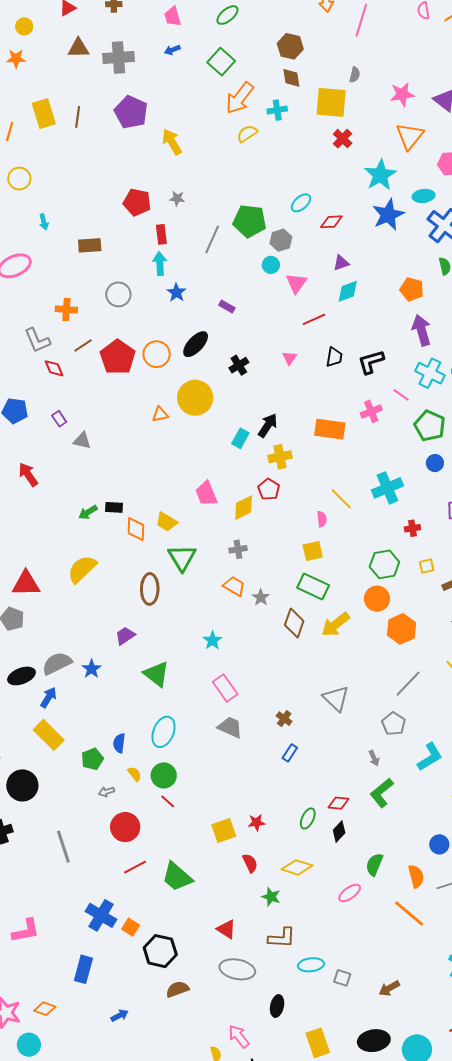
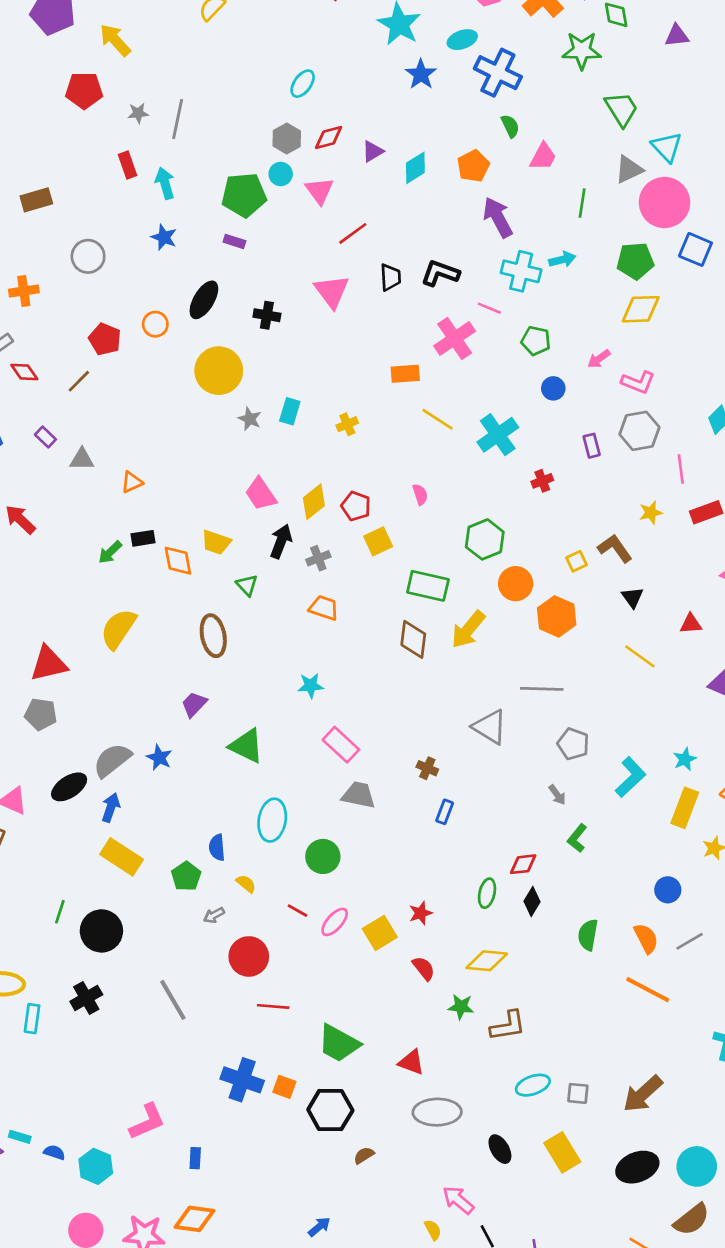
red pentagon: (137, 202) -> (84, 90), moved
blue star: (388, 215) -> (421, 74), size x0.7
green pentagon: (249, 221) -> (244, 195), moved
red diamond: (331, 222) -> (329, 138), moved
gray line: (212, 239) -> (178, 119), moved
cyan arrow: (160, 264) -> (165, 183), moved
orange pentagon: (412, 289) -> (473, 166), turned -30
cyan diamond: (348, 291) -> (415, 168), moved
brown line: (83, 346) -> (79, 381), moved
orange circle: (157, 354) -> (155, 324), size x0.7
red pentagon: (118, 357) -> (105, 339), size x0.7
pink triangle: (290, 358) -> (332, 291), size x1.8
black L-shape: (371, 362) -> (440, 273), turned 48
black cross: (239, 365) -> (267, 315), turned -36
pink cross: (371, 411) -> (455, 339), size x1.4
orange triangle: (160, 414) -> (132, 482), moved
black arrow: (268, 425) -> (281, 541), moved
green pentagon: (430, 426) -> (536, 341), size x0.7
orange rectangle: (330, 429) -> (405, 374), size x0.7
yellow cross: (280, 457) -> (347, 424), size x0.7
red pentagon: (269, 489) -> (356, 506), moved
yellow line: (341, 499) -> (438, 419), moved
yellow square: (313, 551) -> (378, 541), moved
green triangle: (182, 558) -> (247, 585), size x0.6
green hexagon: (384, 564) -> (485, 539), moved
yellow square: (427, 566) -> (576, 561), moved
gray star: (261, 597) -> (250, 419), moved
cyan star: (212, 640) -> (311, 686), turned -30
gray line: (408, 684) -> (542, 689), moved, turned 60
green circle: (164, 775) -> (323, 856), moved
green L-shape: (382, 793) -> (577, 838), size x0.7
red line: (135, 867) -> (273, 1006), turned 45
green trapezoid: (177, 877) -> (339, 1043), moved
pink ellipse: (350, 893) -> (335, 922), moved
brown L-shape: (282, 938) -> (508, 1026), moved
blue rectangle: (83, 969) -> (195, 1158), moved, size x0.6
brown arrow: (389, 988) -> (643, 1094), size x1.5
brown semicircle: (177, 989) -> (364, 1155), size x0.7
black ellipse: (277, 1006) -> (500, 1149), turned -30
orange diamond: (45, 1009) -> (195, 1219), size x1.4
blue arrow: (120, 1016) -> (319, 1227), moved
yellow rectangle: (318, 1043) -> (562, 1152), moved

